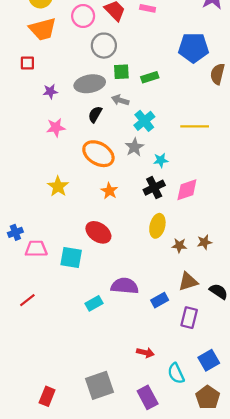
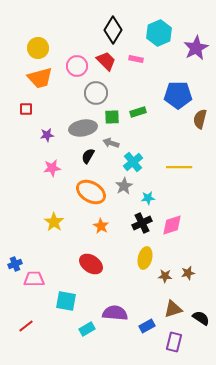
green rectangle: (150, 77) -> (138, 112), moved
cyan square: (71, 258) -> (66, 301), moved

